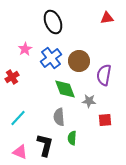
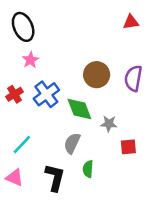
black ellipse: (53, 22) -> (23, 27), moved
blue cross: (51, 58) -> (46, 94), moved
purple semicircle: (104, 75) -> (133, 78), moved
gray semicircle: (59, 117) -> (72, 143), turned 30
pink triangle: (20, 152) -> (15, 178), moved

